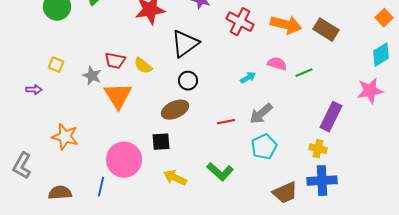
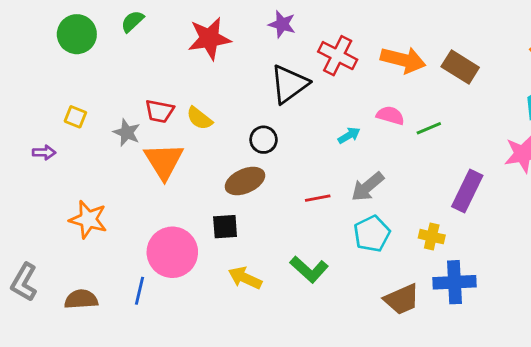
black triangle: (185, 44) -> (289, 84), moved
yellow cross: (318, 149) -> (432, 237), moved
gray L-shape: (22, 166) -> (24, 282), moved

